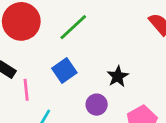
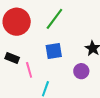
blue square: (64, 71) -> (54, 51), turned 36

